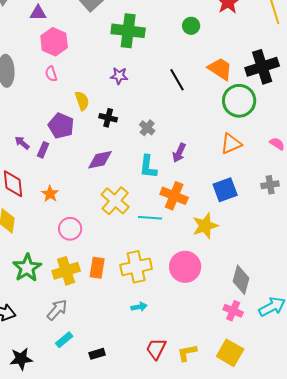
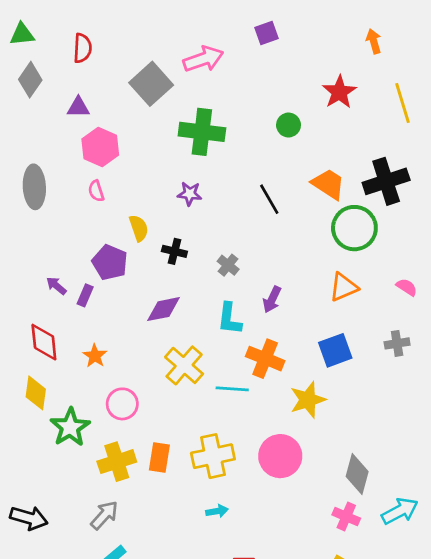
green star: (27, 268) -> (70, 427), moved

